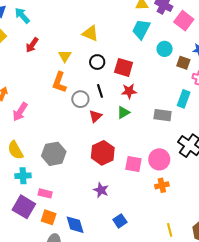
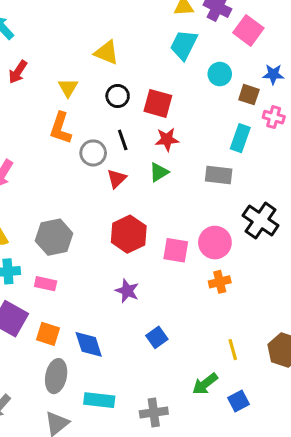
cyan rectangle: (184, 99) -> (240, 138), moved
pink rectangle: (45, 193) -> (46, 284), moved

